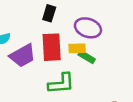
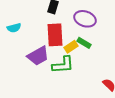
yellow rectangle: (77, 48) -> (71, 47), moved, turned -32
purple trapezoid: (23, 56) -> (38, 56), moved

